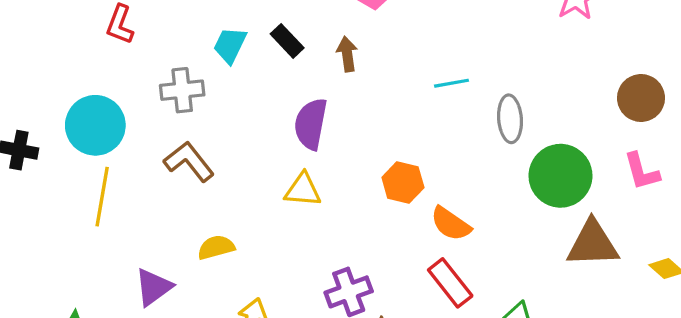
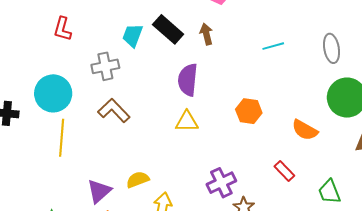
black rectangle: (287, 41) -> (168, 29), size x1.4
gray ellipse: (510, 119) -> (332, 48), moved
orange semicircle: (451, 224) -> (305, 130), moved
yellow semicircle: (216, 247) -> (138, 180), moved
red rectangle: (450, 283) -> (284, 171), size x0.7

